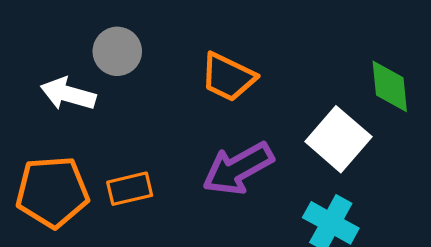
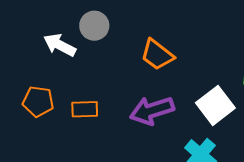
orange pentagon: (52, 192) -> (38, 102), size x0.7

